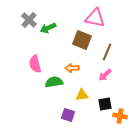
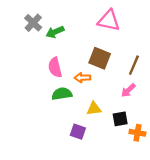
brown square: (82, 40) -> (100, 58), moved
brown line: (107, 52) -> (134, 65), moved
pink semicircle: (35, 64) -> (55, 67), moved
pink arrow: (105, 75) -> (128, 90), moved

